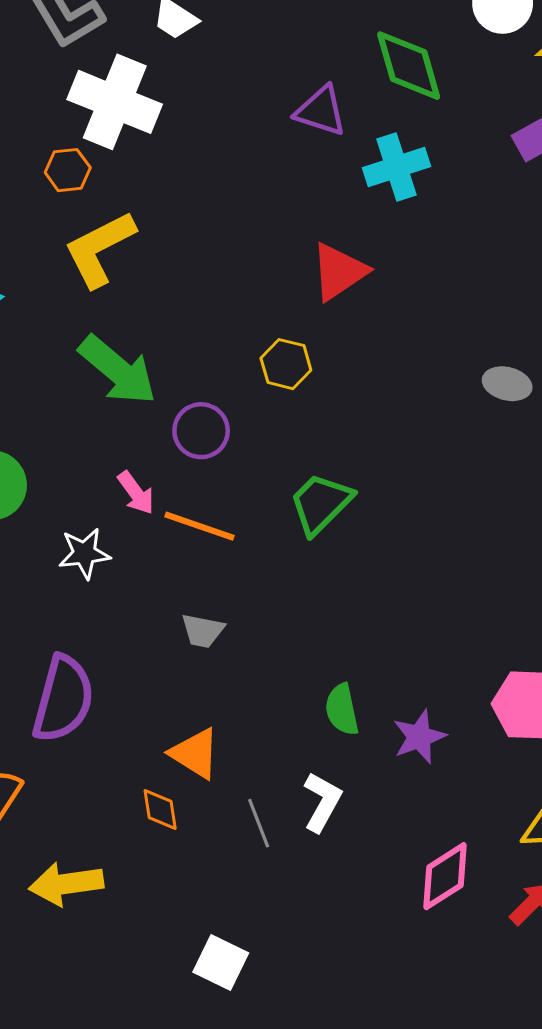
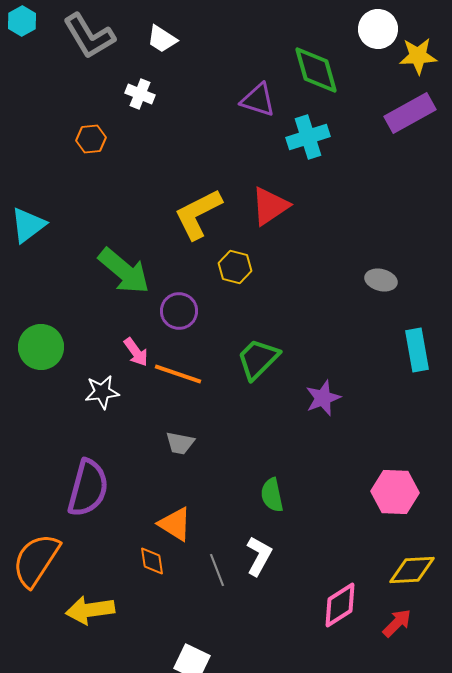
white cross: (115, 102) -> (140, 94), moved, size x0.5
yellow L-shape: (100, 249) -> (198, 214), moved
purple star: (419, 737) -> (323, 398), moved

